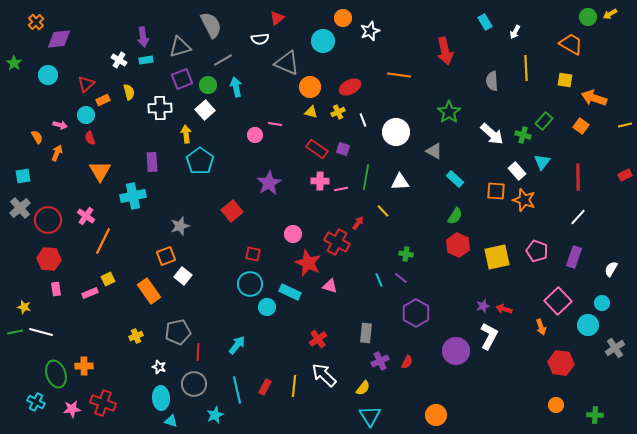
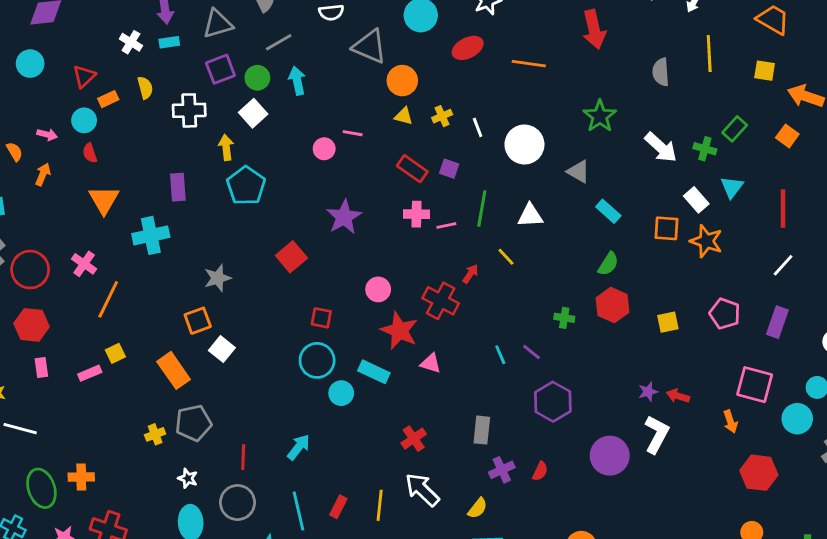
red ellipse: (350, 87) -> (468, 48), moved
green cross: (406, 254) -> (564, 318), moved
yellow square: (497, 257) -> (668, 322), size x0.6
pink square: (558, 301) -> (755, 385), turned -32
gray pentagon: (178, 332) -> (193, 423), moved

